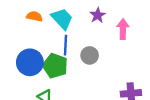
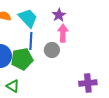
pink arrow: (123, 29) -> (63, 33), moved
green pentagon: (55, 66) -> (22, 59), turned -30

